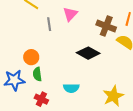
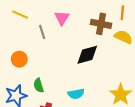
black diamond: (88, 53) -> (87, 55), turned -35
orange circle: (31, 57) -> (19, 59), moved

